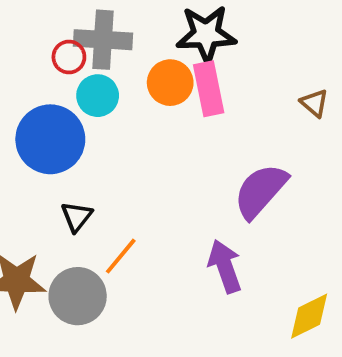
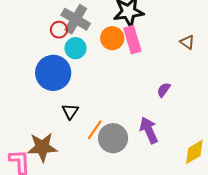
gray cross: (103, 40) -> (76, 19), turned 32
purple semicircle: (261, 191) -> (164, 90), size x0.5
gray circle: (78, 296) -> (113, 138), moved

